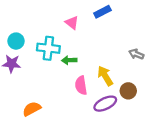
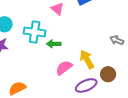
pink semicircle: (81, 85) -> (64, 68), turned 60

